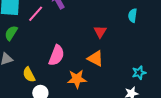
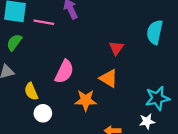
pink line: (36, 14) -> (44, 22), turned 54
cyan semicircle: (133, 15) -> (155, 32), size x1.5
cyan star: (139, 73) -> (157, 98), size x1.5

